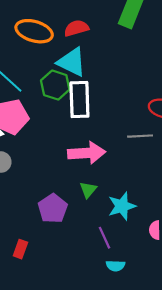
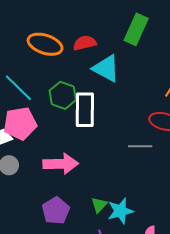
cyan triangle: (72, 62) -> (106, 68), moved
pink arrow: (87, 153) -> (61, 164), moved
green triangle: (88, 190) -> (99, 205), moved

